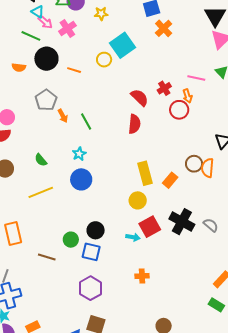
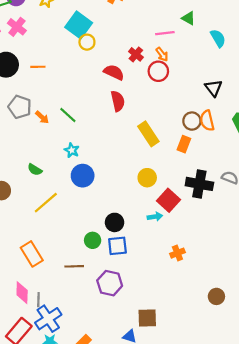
yellow circle: (104, 60) -> (87, 42), moved
yellow rectangle: (145, 173) -> (148, 134), moved
orange rectangle: (170, 180) -> (184, 144), moved
purple hexagon: (90, 288) -> (110, 283), moved

